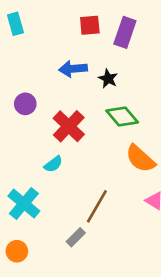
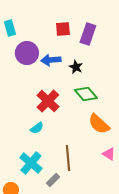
purple circle: (25, 104) -> (27, 53), moved, size x1.5
cyan cross: (24, 204) -> (31, 163), moved
brown line: (97, 206) -> (68, 158), turned -35

